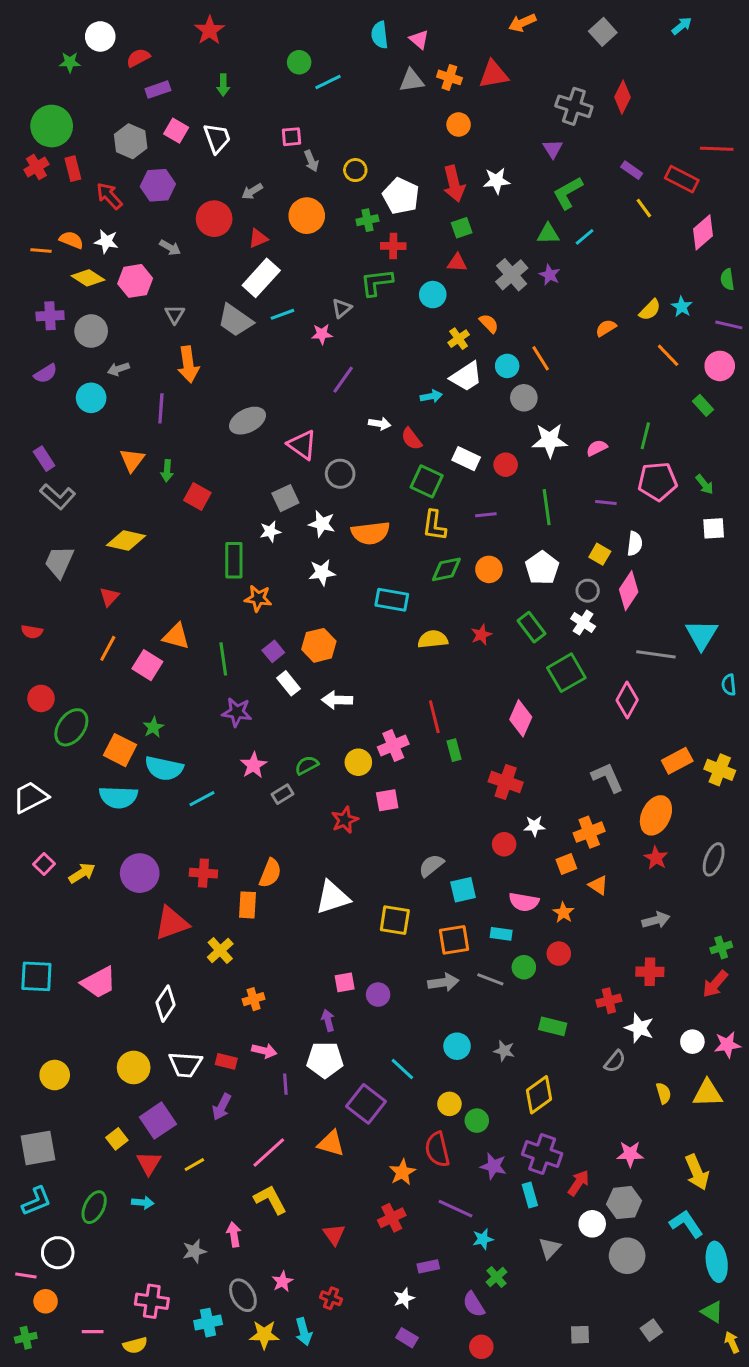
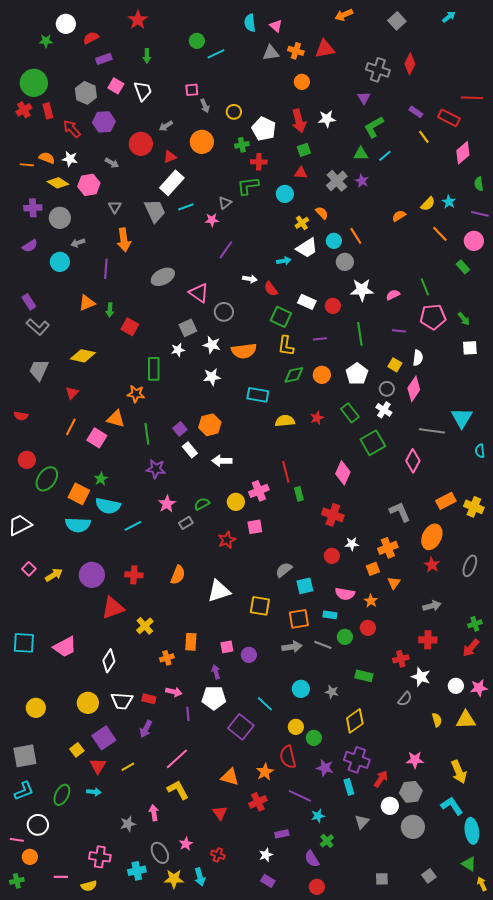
gray trapezoid: (235, 320) -> (155, 211), turned -150
green line: (645, 436) -> (425, 287), turned -36
orange triangle: (132, 460) -> (87, 303), turned 30
orange star: (258, 598) -> (136, 394), moved
orange triangle: (598, 885) -> (394, 583), turned 32
orange rectangle: (248, 905) -> (191, 642), moved
orange triangle: (331, 1143) -> (230, 777), moved

